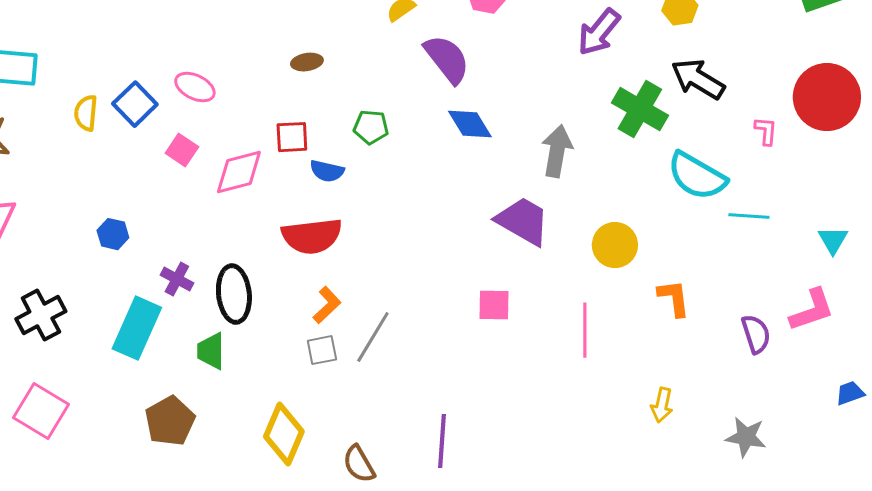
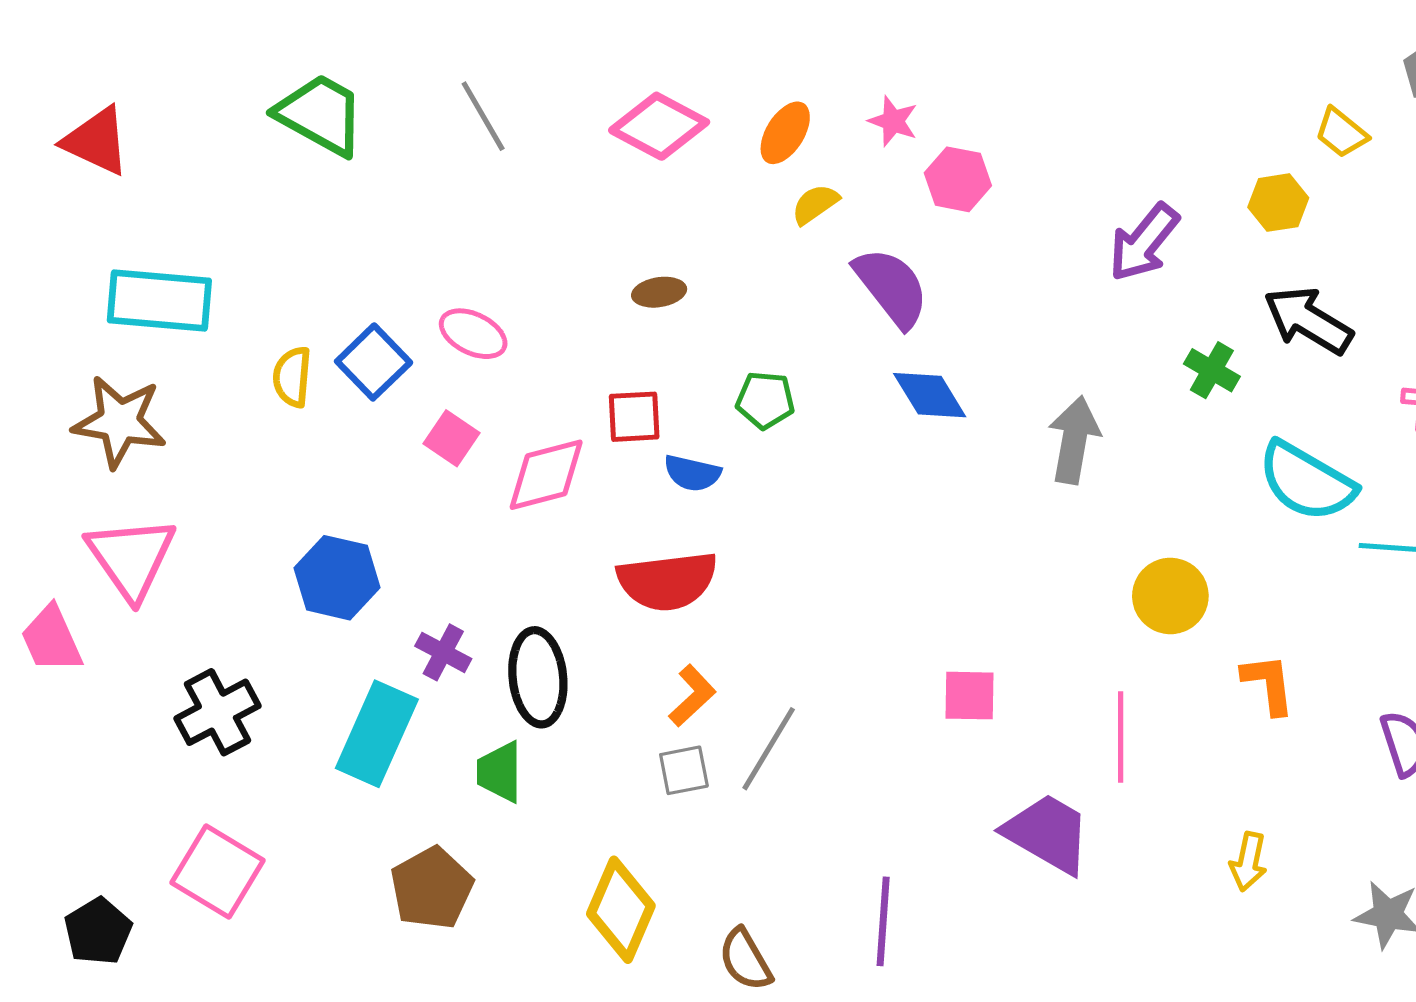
green cross: (640, 109) -> (1212, 370), size x0.6
purple trapezoid: (523, 221) -> (1048, 833), moved
blue hexagon: (113, 234) -> (337, 578), size x1.6

